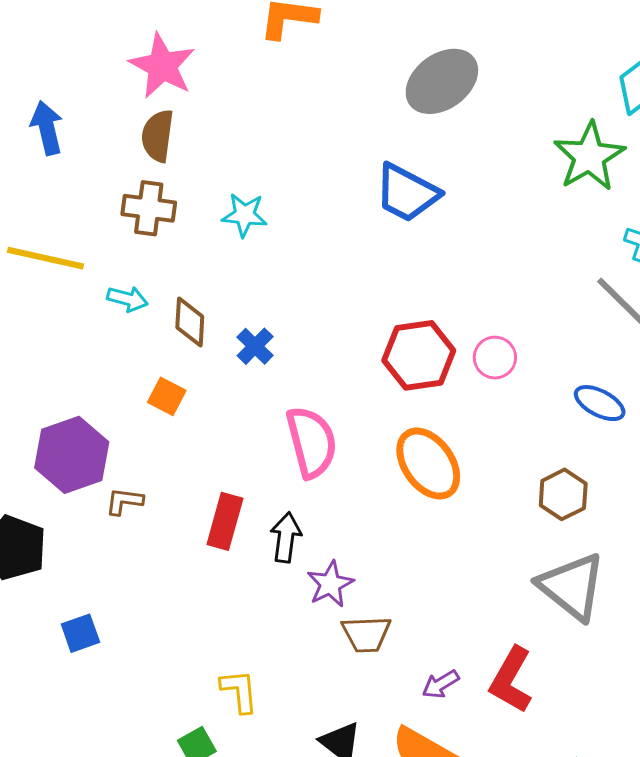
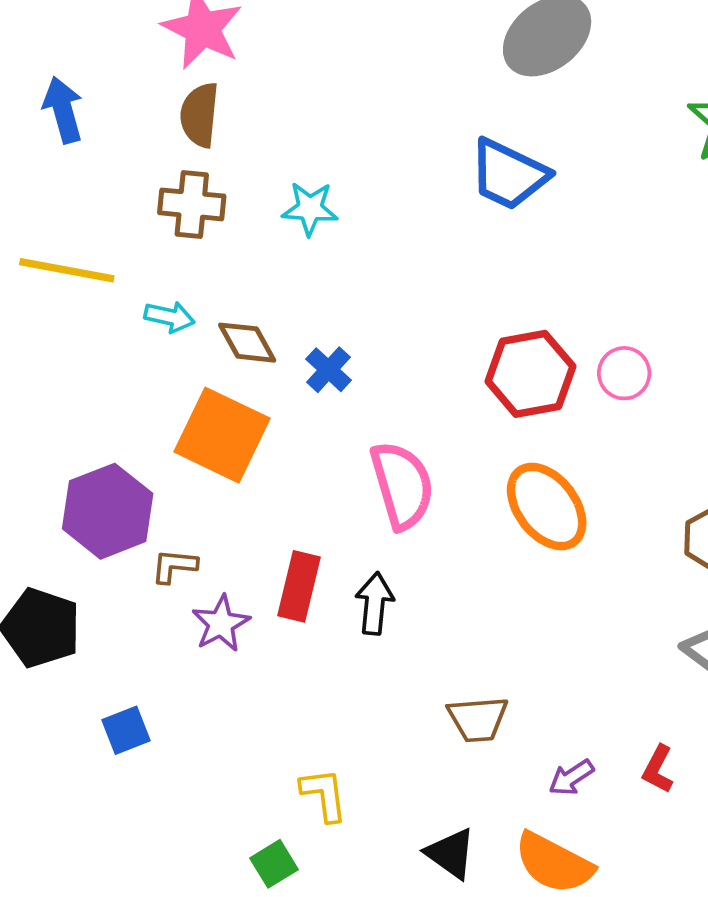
brown diamond: (190, 322) -> (247, 343), turned -30
orange square: (167, 396) -> (222, 435), size x2.0
purple star: (330, 584) -> (221, 624), moved
red L-shape: (511, 680) -> (658, 769), size x0.6

